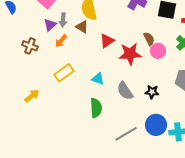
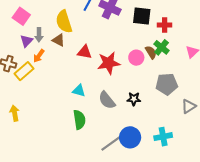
brown semicircle: (149, 39) -> (151, 52), moved
red triangle: (107, 41) -> (85, 52), turned 49
yellow rectangle: (64, 73) -> (24, 71), moved
yellow arrow: (32, 96) -> (15, 113), turned -56
blue circle: (156, 125) -> (130, 137), moved

